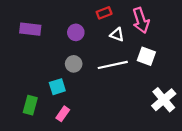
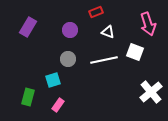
pink arrow: (141, 20) -> (148, 24), moved
purple rectangle: (30, 29) -> (28, 27), turned -66

